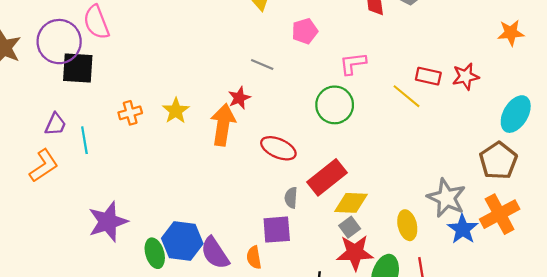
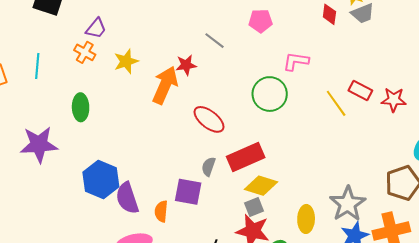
orange cross: (130, 113) -> (85, 52), turned 30
purple trapezoid: (55, 124) -> (96, 28), moved
green ellipse: (155, 253) -> (81, 107), moved

